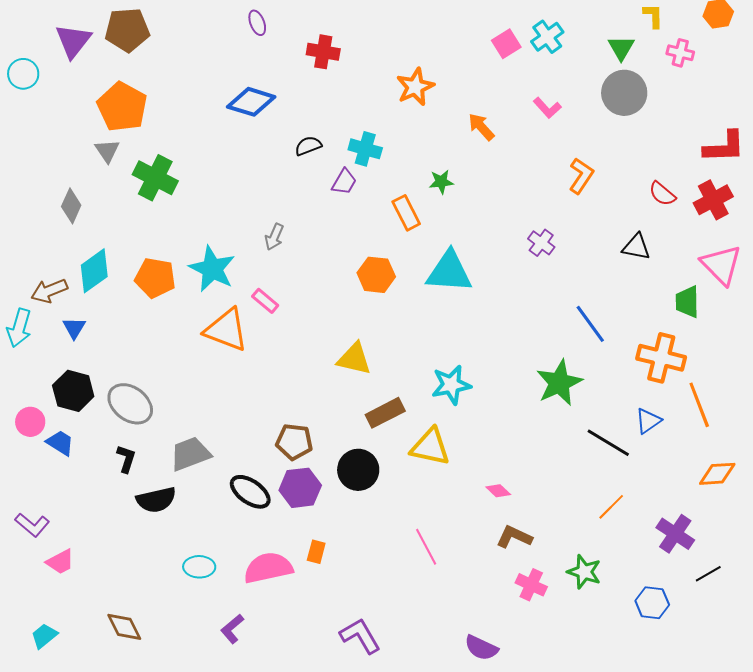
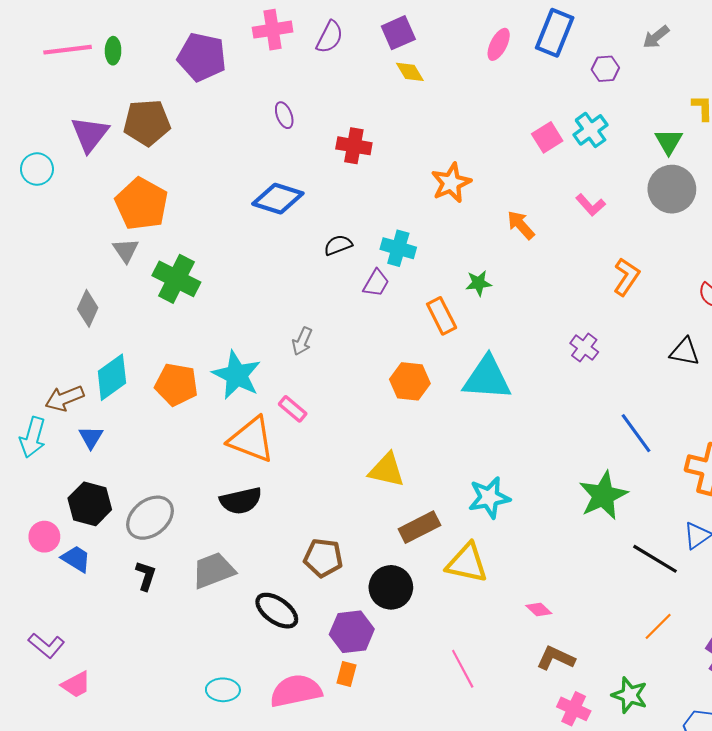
gray ellipse: (130, 404) -> (150, 518), turned -75
purple hexagon: (300, 488) -> (352, 632), moved
black semicircle: (156, 500) -> (241, 501), moved

